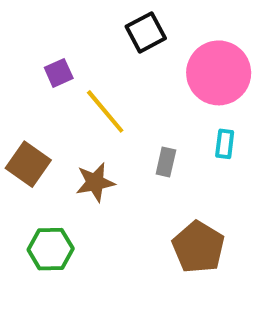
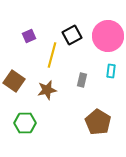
black square: (146, 32) -> (72, 35), moved
yellow line: (105, 111) -> (52, 55), turned 55

